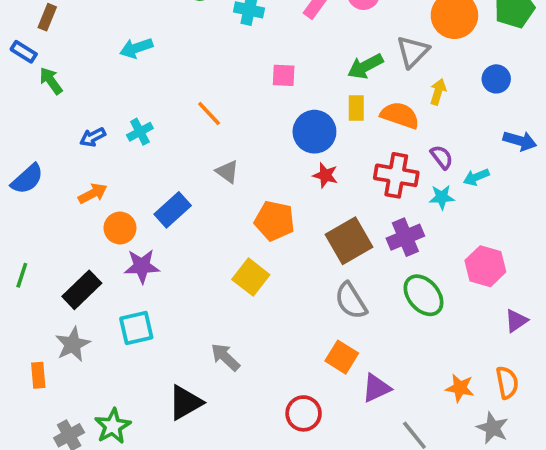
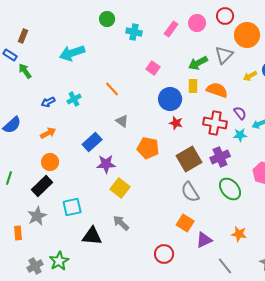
cyan arrow: (136, 48) -> (72, 53), size x1.4
pink square: (284, 75) -> (153, 68), turned 32
yellow arrow: (438, 92) -> (250, 76), moved, turned -136
orange circle: (120, 228) -> (50, 162), moved
purple star: (142, 266) -> (106, 164), moved
yellow square: (251, 277) -> (120, 188), moved
orange star: (460, 388) -> (239, 234), moved
black triangle: (185, 403) -> (92, 236), moved, turned 35

